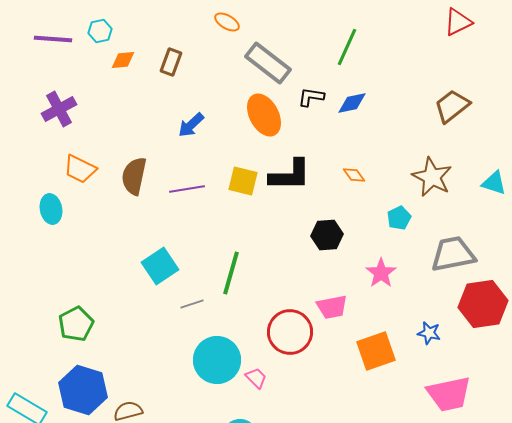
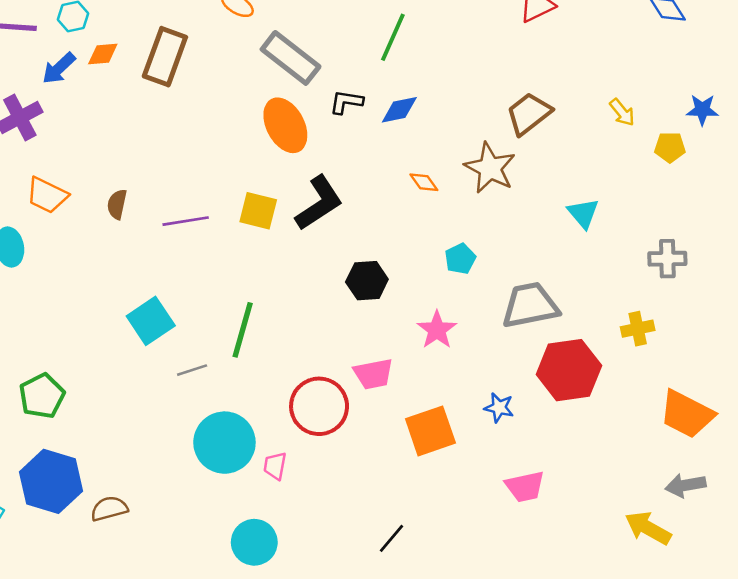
brown rectangle: (171, 62) -> (165, 57), size x1.6
blue arrow: (191, 125) -> (59, 68), moved
black L-shape: (290, 175) -> (319, 203), turned -33
orange diamond: (354, 175) -> (424, 182), moved
brown semicircle: (134, 176) -> (117, 204), size x0.6
brown star: (432, 177) -> (490, 168), moved
cyan triangle: (494, 183) -> (583, 213), turned 32
pink trapezoid: (256, 378) -> (275, 466), turned -125
pink trapezoid: (449, 394) -> (525, 487), size x0.7

